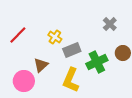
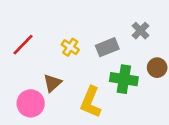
gray rectangle: (72, 50) -> (107, 47), moved
green cross: (97, 62) -> (124, 79), turned 35

